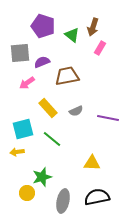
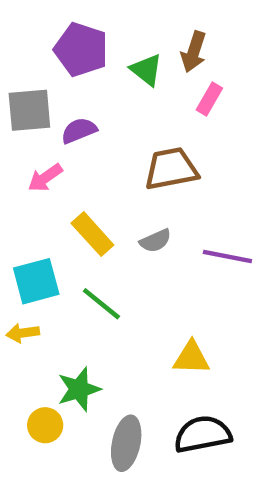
brown trapezoid: (67, 76) -> (171, 169), moved

